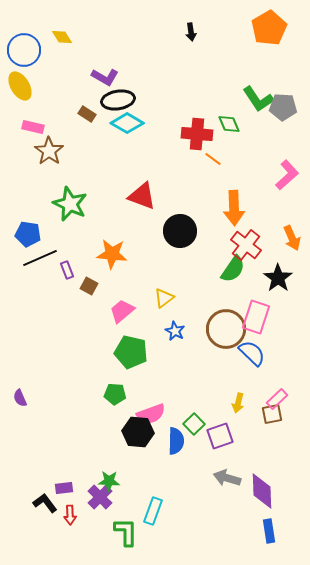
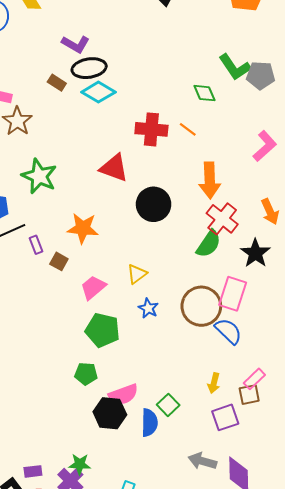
red cross: (197, 134) -> (151, 129), moved
purple square: (220, 436) -> (225, 417), moved

